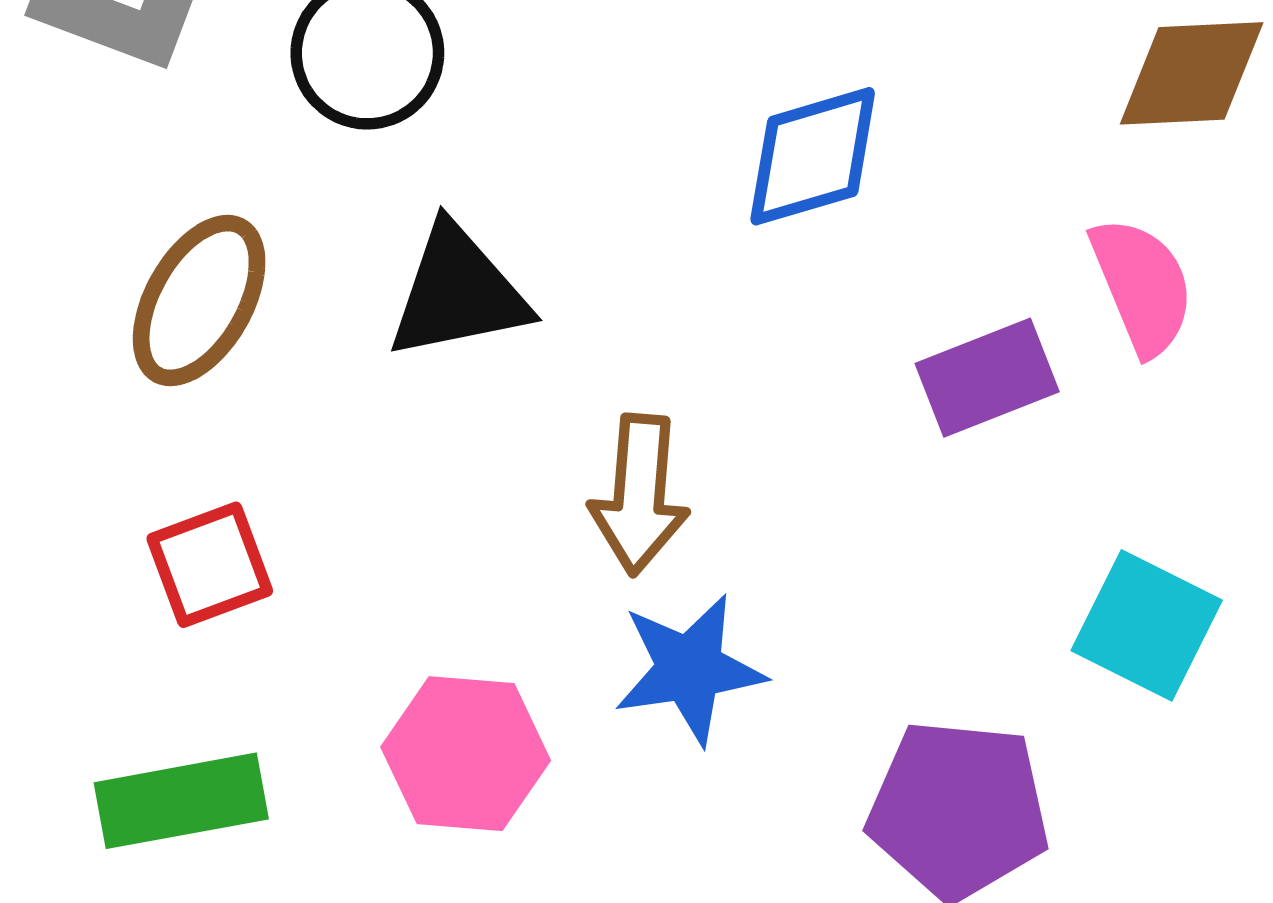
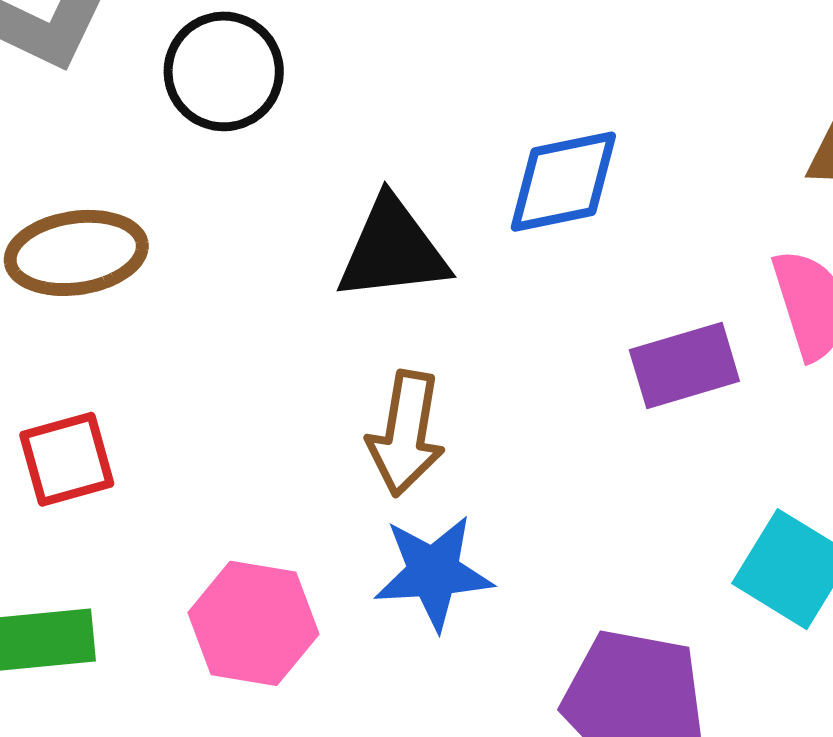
black triangle: (458, 292) -> (393, 250), moved
brown ellipse: (199, 301) -> (76, 253), turned 47

